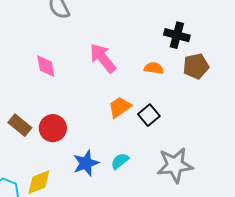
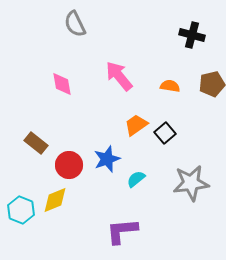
black cross: (177, 35) -> (192, 35), moved
red circle: (53, 128) -> (69, 165), moved
blue star: (86, 163) -> (107, 159), moved

